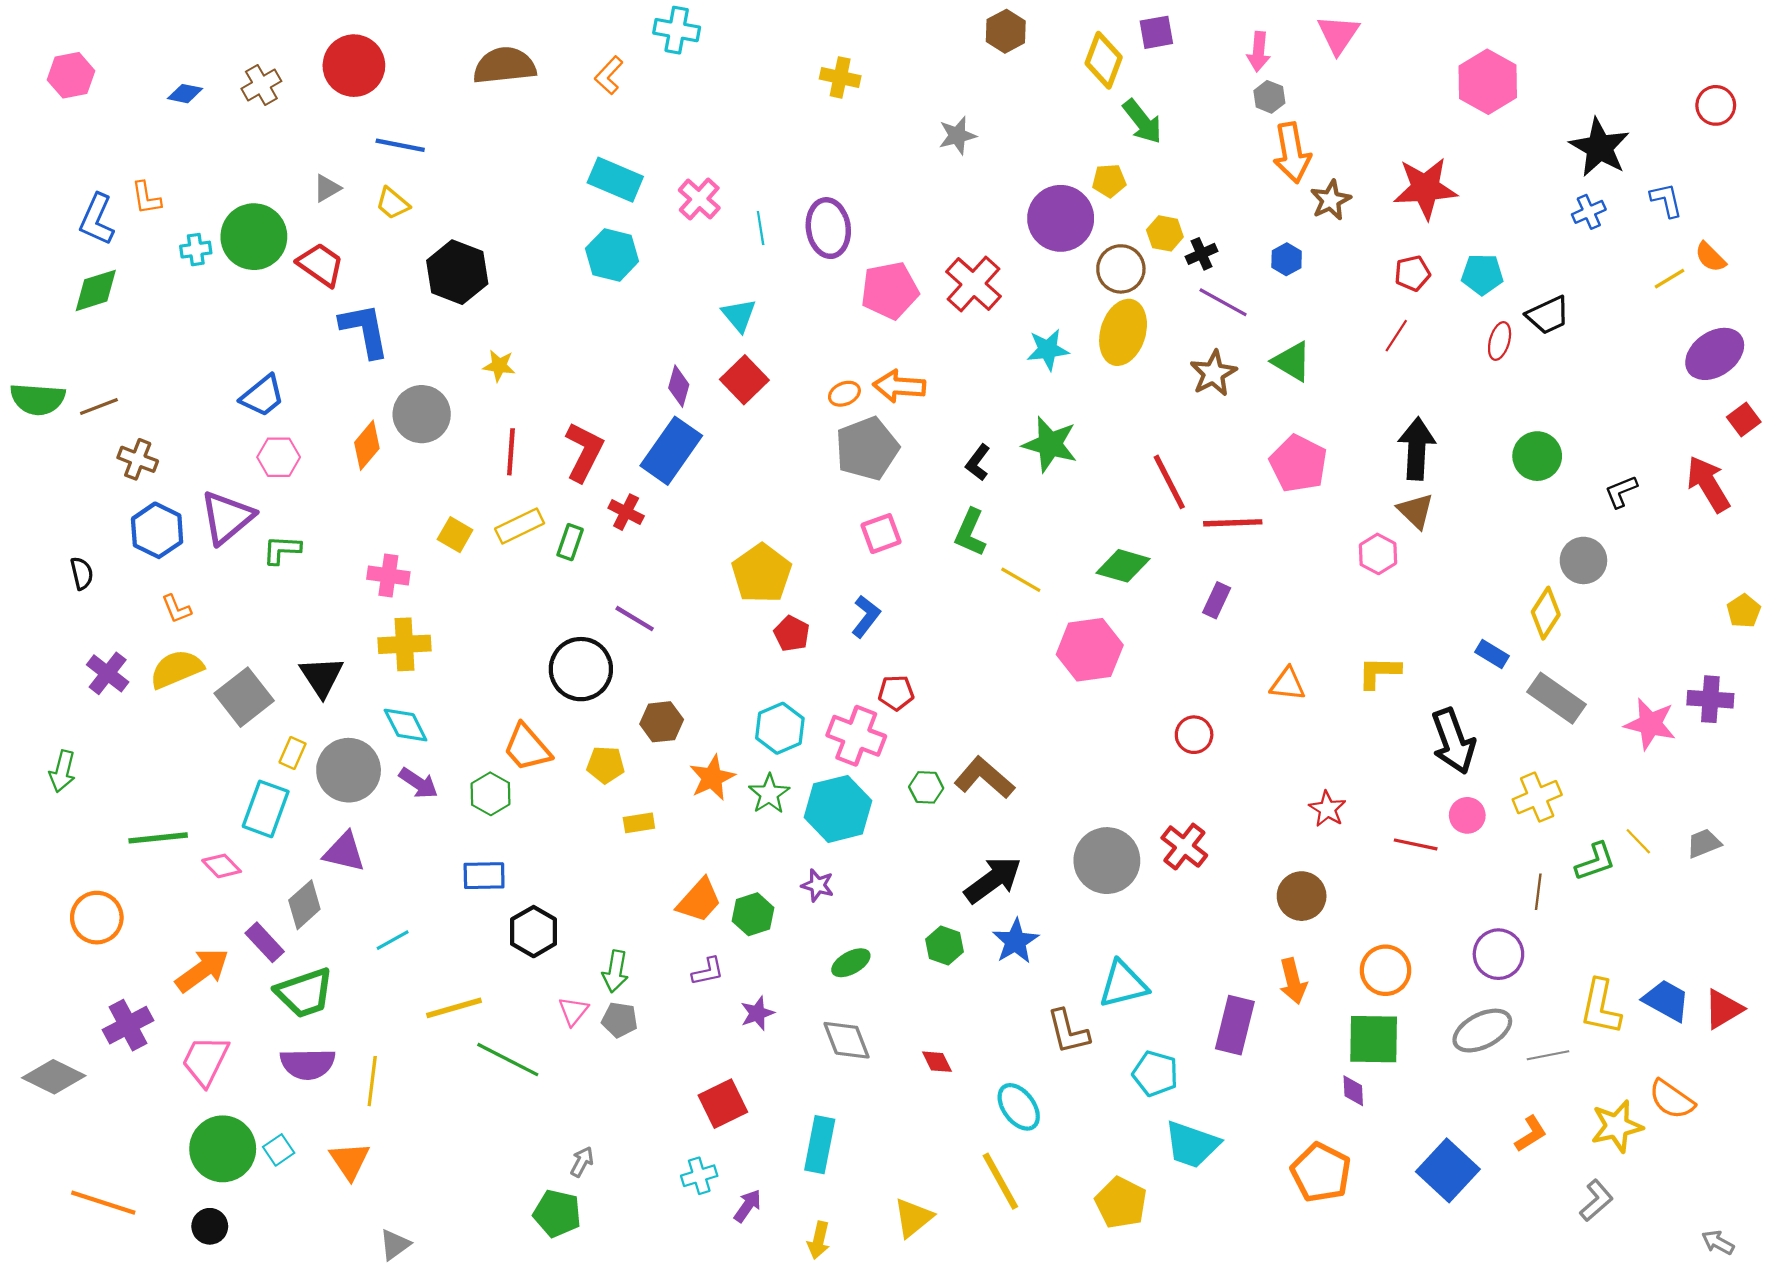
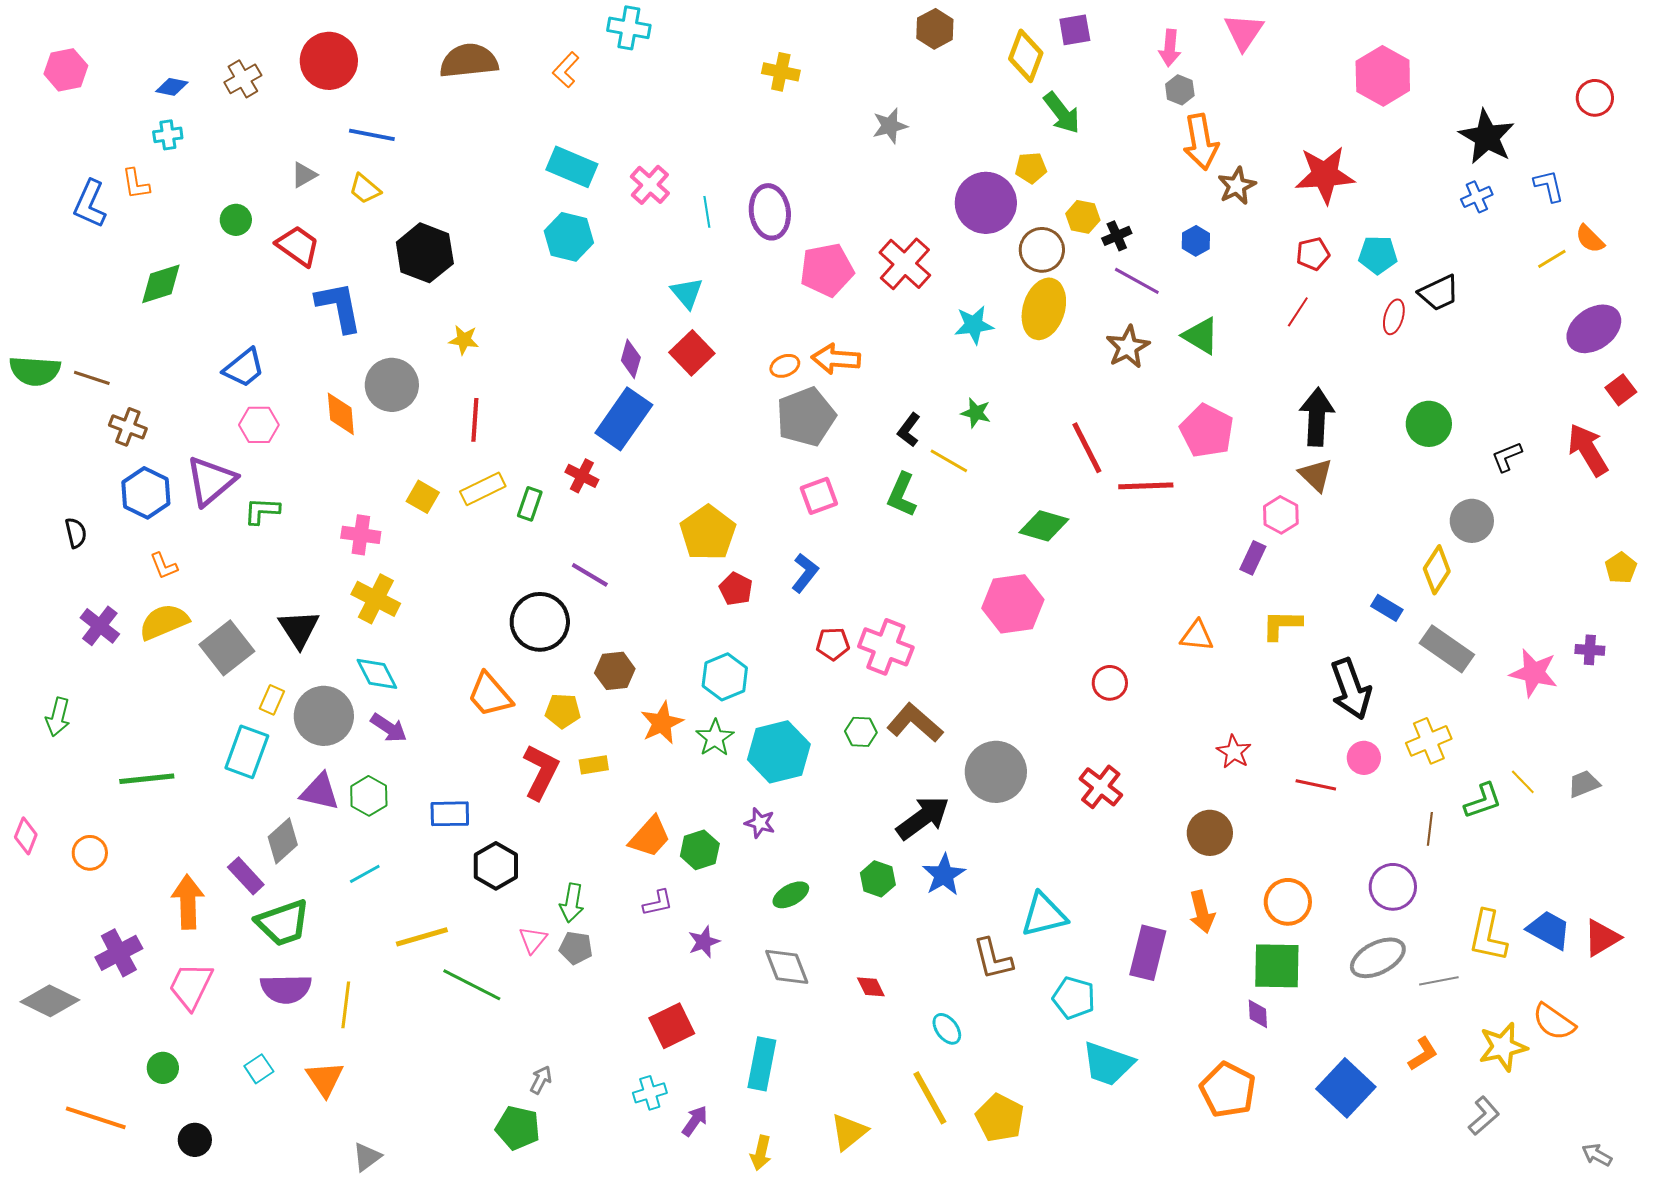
green circle: (254, 237) -> (236, 220), size x0.5
cyan cross: (196, 250) -> (168, 135), moved
green diamond: (96, 290) -> (161, 284), moved
brown line: (99, 407) -> (92, 378), turned 39
green star: (1050, 444) -> (976, 413), size x0.6
orange diamond: (367, 445) -> (341, 414), turned -45
red L-shape: (584, 452) -> (541, 772), moved
yellow line: (1021, 580) -> (949, 461), moved
purple rectangle: (1217, 600) -> (1253, 558), moved
yellow cross: (404, 644) -> (376, 599), turned 30
purple cross: (1710, 699) -> (1590, 650), size x0.7
pink cross: (856, 736) -> (886, 647), moved
green hexagon: (491, 794) -> (369, 796), moved
gray circle: (1107, 861) -> (996, 772), moved
pink diamond: (222, 866) -> (26, 836), moved, turned 66
orange circle: (97, 918) -> (90, 853), size x0.7
orange arrow: (202, 970) -> (188, 902), turned -56
cyan ellipse: (1019, 1107) -> (947, 1029), size x0.7
green circle: (223, 1149) -> (163, 1068), moved, size x0.5
yellow pentagon: (1121, 1203) -> (1000, 1118), moved

